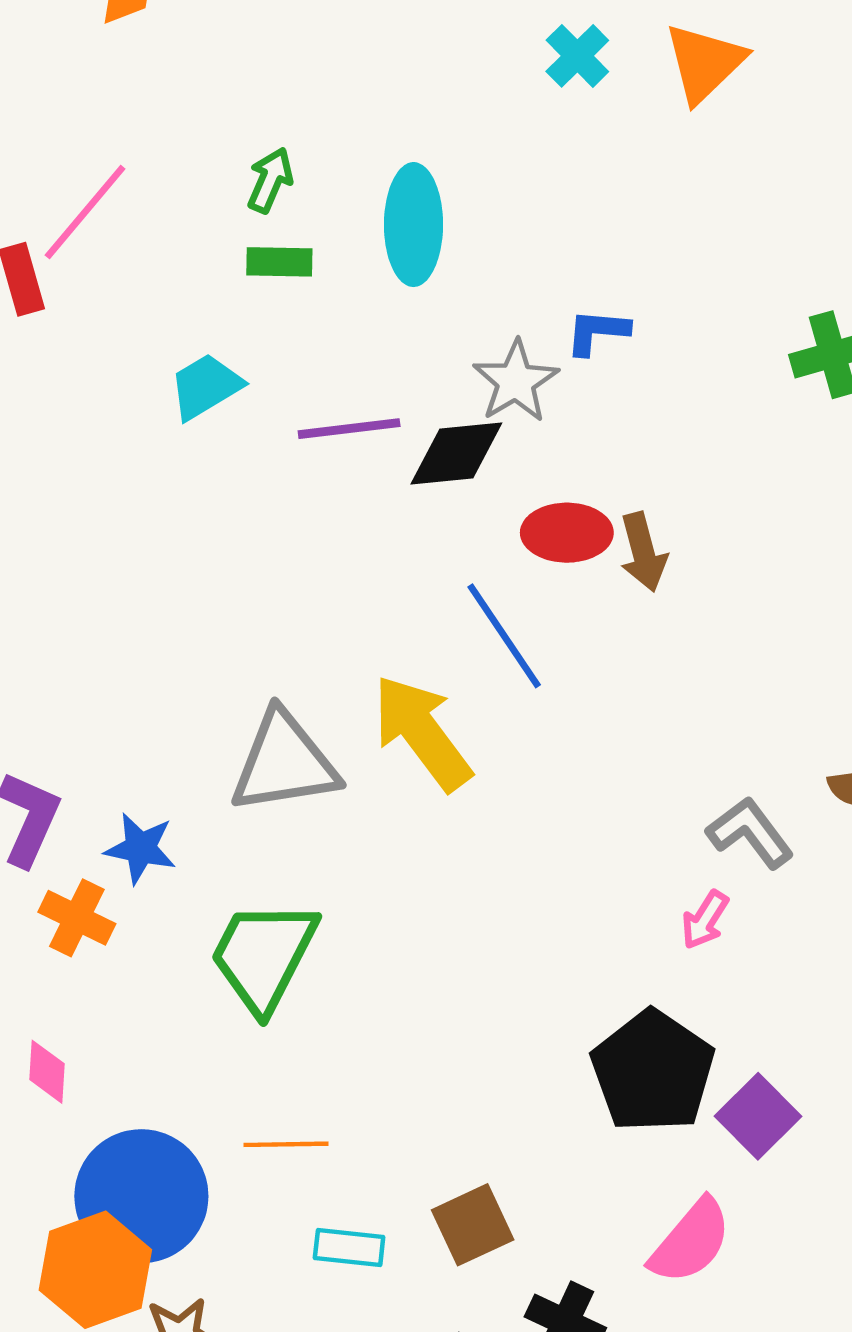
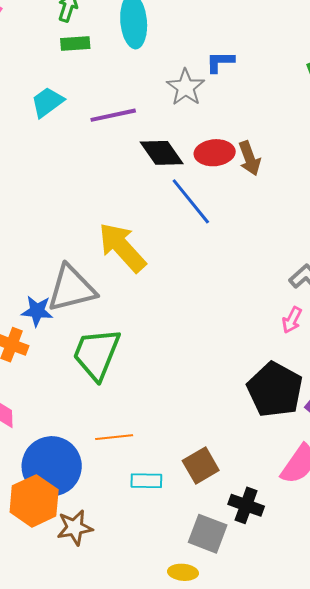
black diamond: (456, 454) -> (162, 153), moved, turned 66
yellow arrow: (422, 733) -> (122, 247), moved
gray triangle: (284, 763) -> (71, 289), moved

